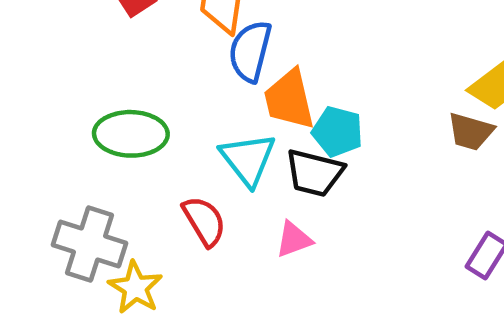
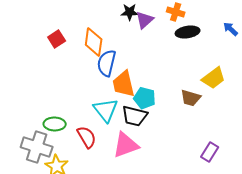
brown trapezoid: (471, 132) -> (191, 98), moved
green ellipse: (131, 134) -> (55, 124), moved, size x0.7
pink triangle: (294, 239) -> (126, 145), size x1.6

